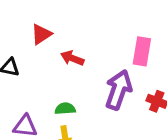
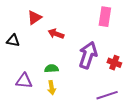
pink rectangle: (142, 51) -> (105, 17), moved

